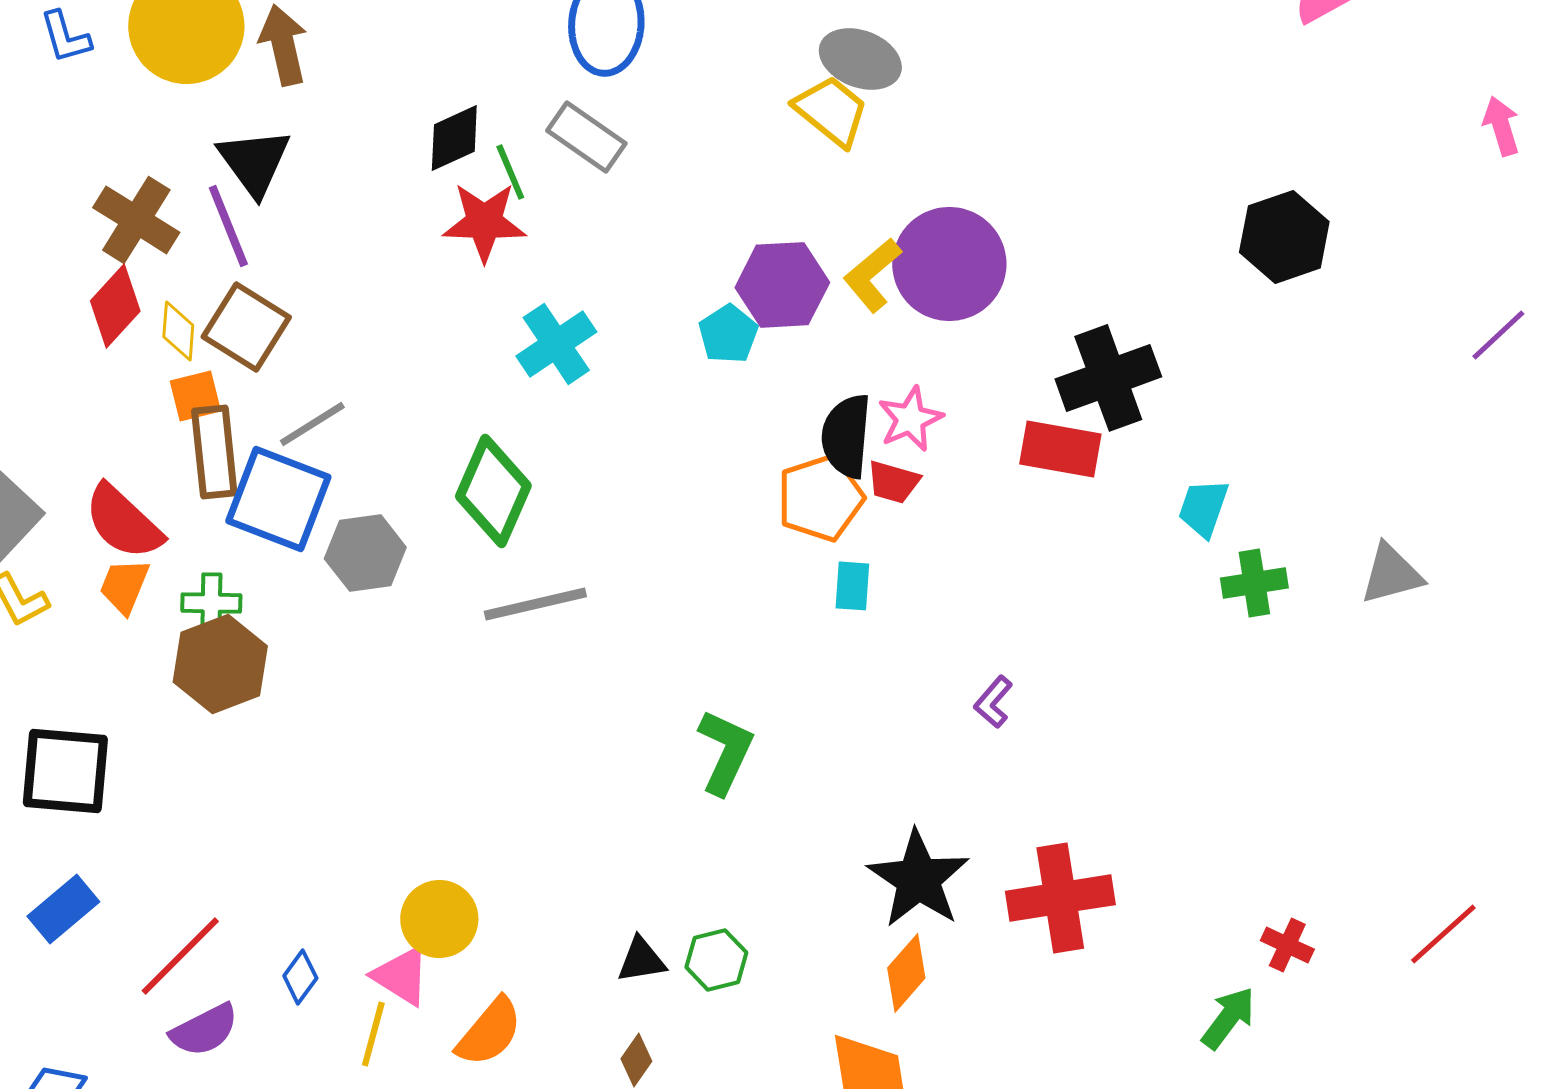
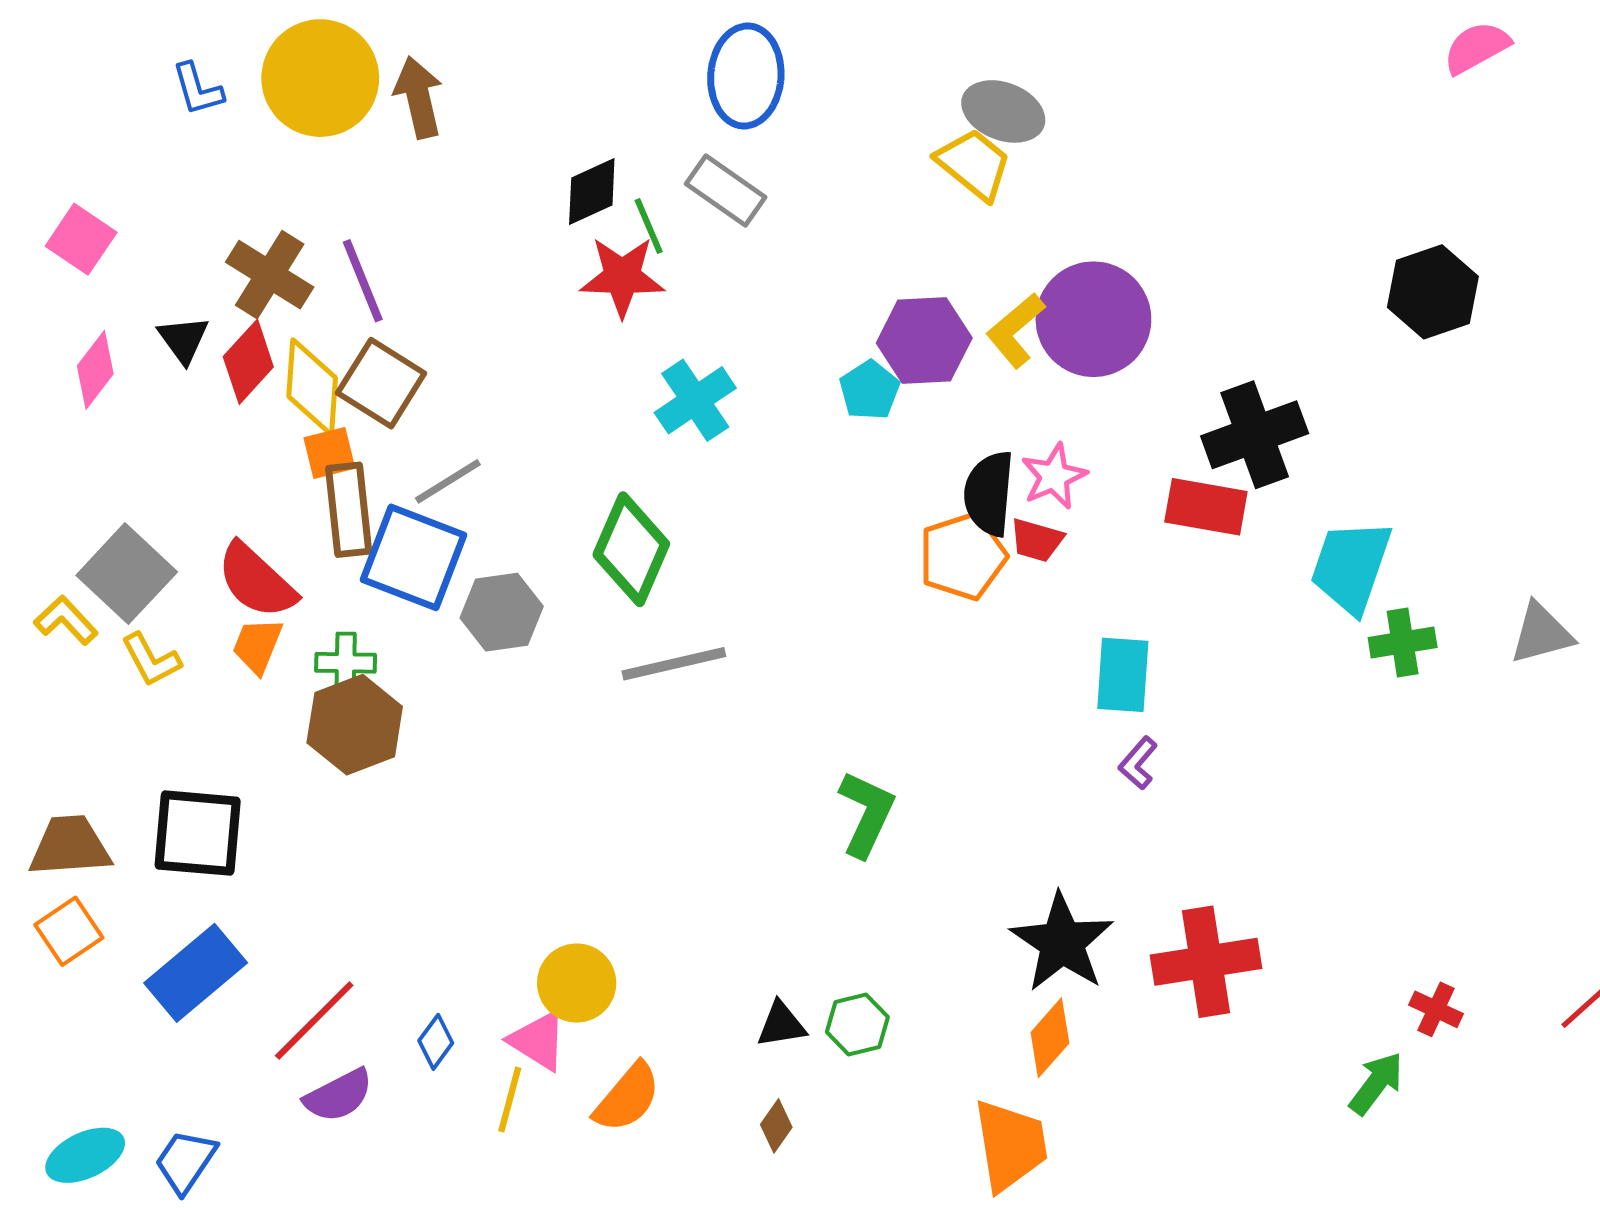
black triangle: (254, 162) -> (183, 339), moved, size x0.7
yellow diamond: (178, 331) -> (312, 387), size x1.6
cyan trapezoid: (1203, 508) -> (1351, 566), size x1.6
cyan rectangle: (852, 586) -> (1123, 675), moved, size x1.5
blue rectangle: (63, 909) -> (196, 973), size x1.4

